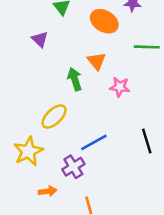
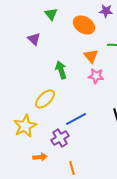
orange triangle: (97, 61) -> (91, 56), moved

